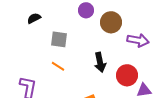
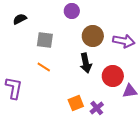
brown circle: (111, 22) -> (93, 36), moved

